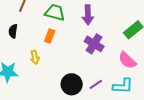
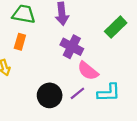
pink semicircle: (127, 60) -> (88, 71), moved

